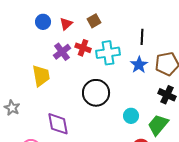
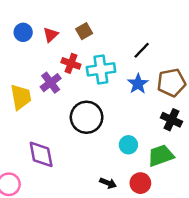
black line: (142, 37) -> (142, 50), turned 42
purple cross: (62, 52) -> (51, 83), moved
green trapezoid: (158, 125) -> (161, 156), turned 30

